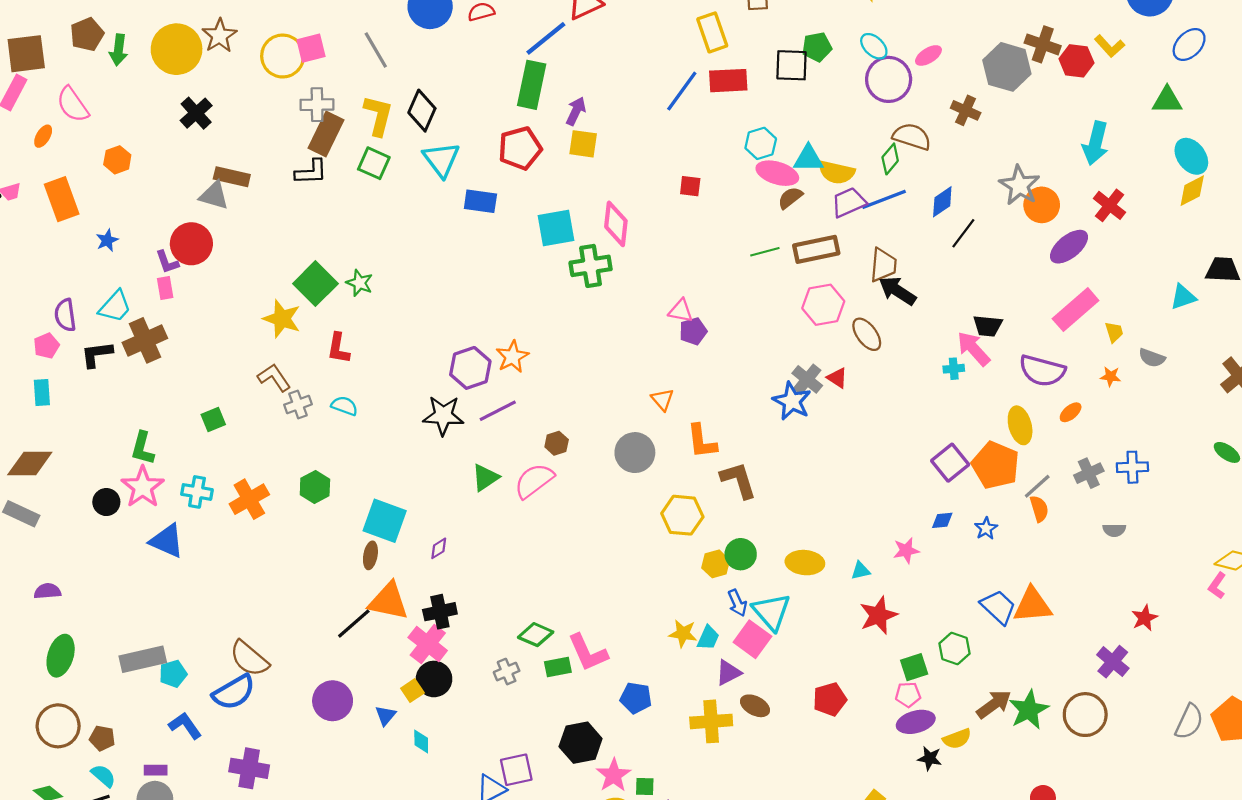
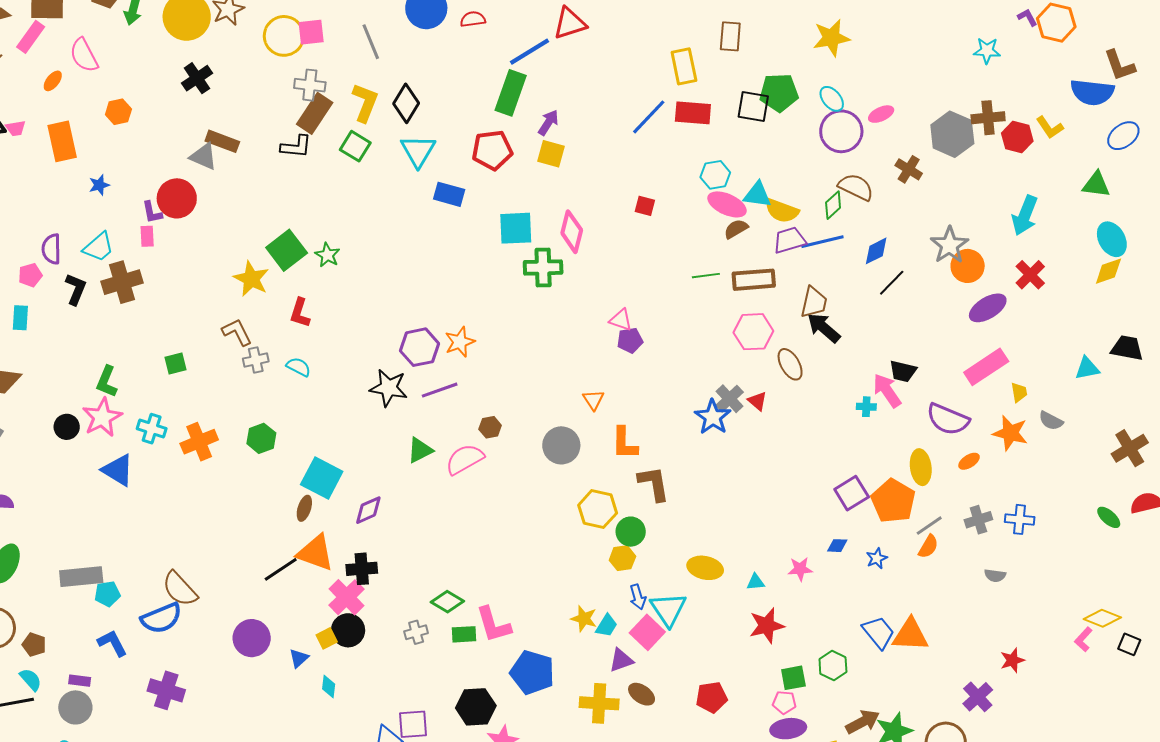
brown cross: (1043, 44) -> (988, 118), turned -32
green pentagon: (817, 47) -> (779, 93), size x1.4
black L-shape: (97, 354) -> (76, 289), turned 112
orange star: (1110, 376) -> (1010, 433), size x1.8
orange semicircle: (1039, 509) -> (928, 547), turned 40
purple diamond: (439, 548) -> (368, 510), size x1.5
green circle: (741, 554) -> (631, 532), moved
blue pentagon: (636, 698) -> (532, 672), size x1.5

